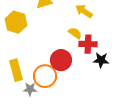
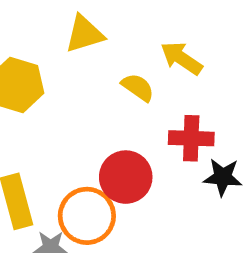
yellow semicircle: (75, 33) -> (138, 87), moved

